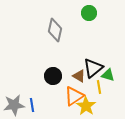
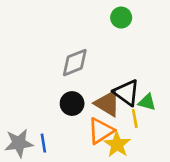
gray diamond: (55, 30) -> (75, 63), moved, turned 55
black triangle: (93, 68) -> (127, 93), turned -45
brown triangle: (79, 76) -> (108, 104), size x1.5

